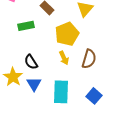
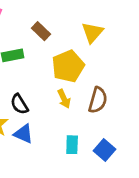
blue triangle: (34, 84) -> (23, 134), turned -35
cyan rectangle: (61, 92) -> (72, 145), moved, size x0.6

